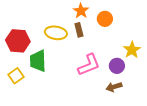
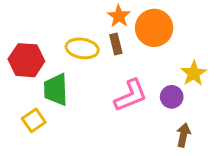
orange circle: (105, 19) -> (154, 28), size x1.6
yellow square: (16, 76) -> (34, 120), moved
brown arrow: (114, 87) -> (183, 135), moved, turned 119

